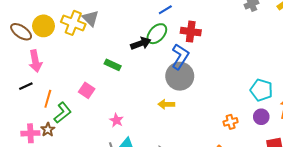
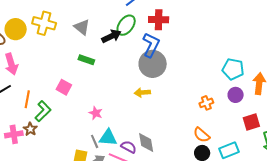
gray triangle: (91, 18) -> (82, 27), moved

